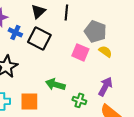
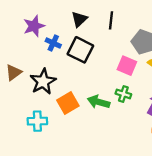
green cross: (79, 100) -> (123, 94), moved
orange square: (29, 101) -> (68, 103), moved, turned -30

